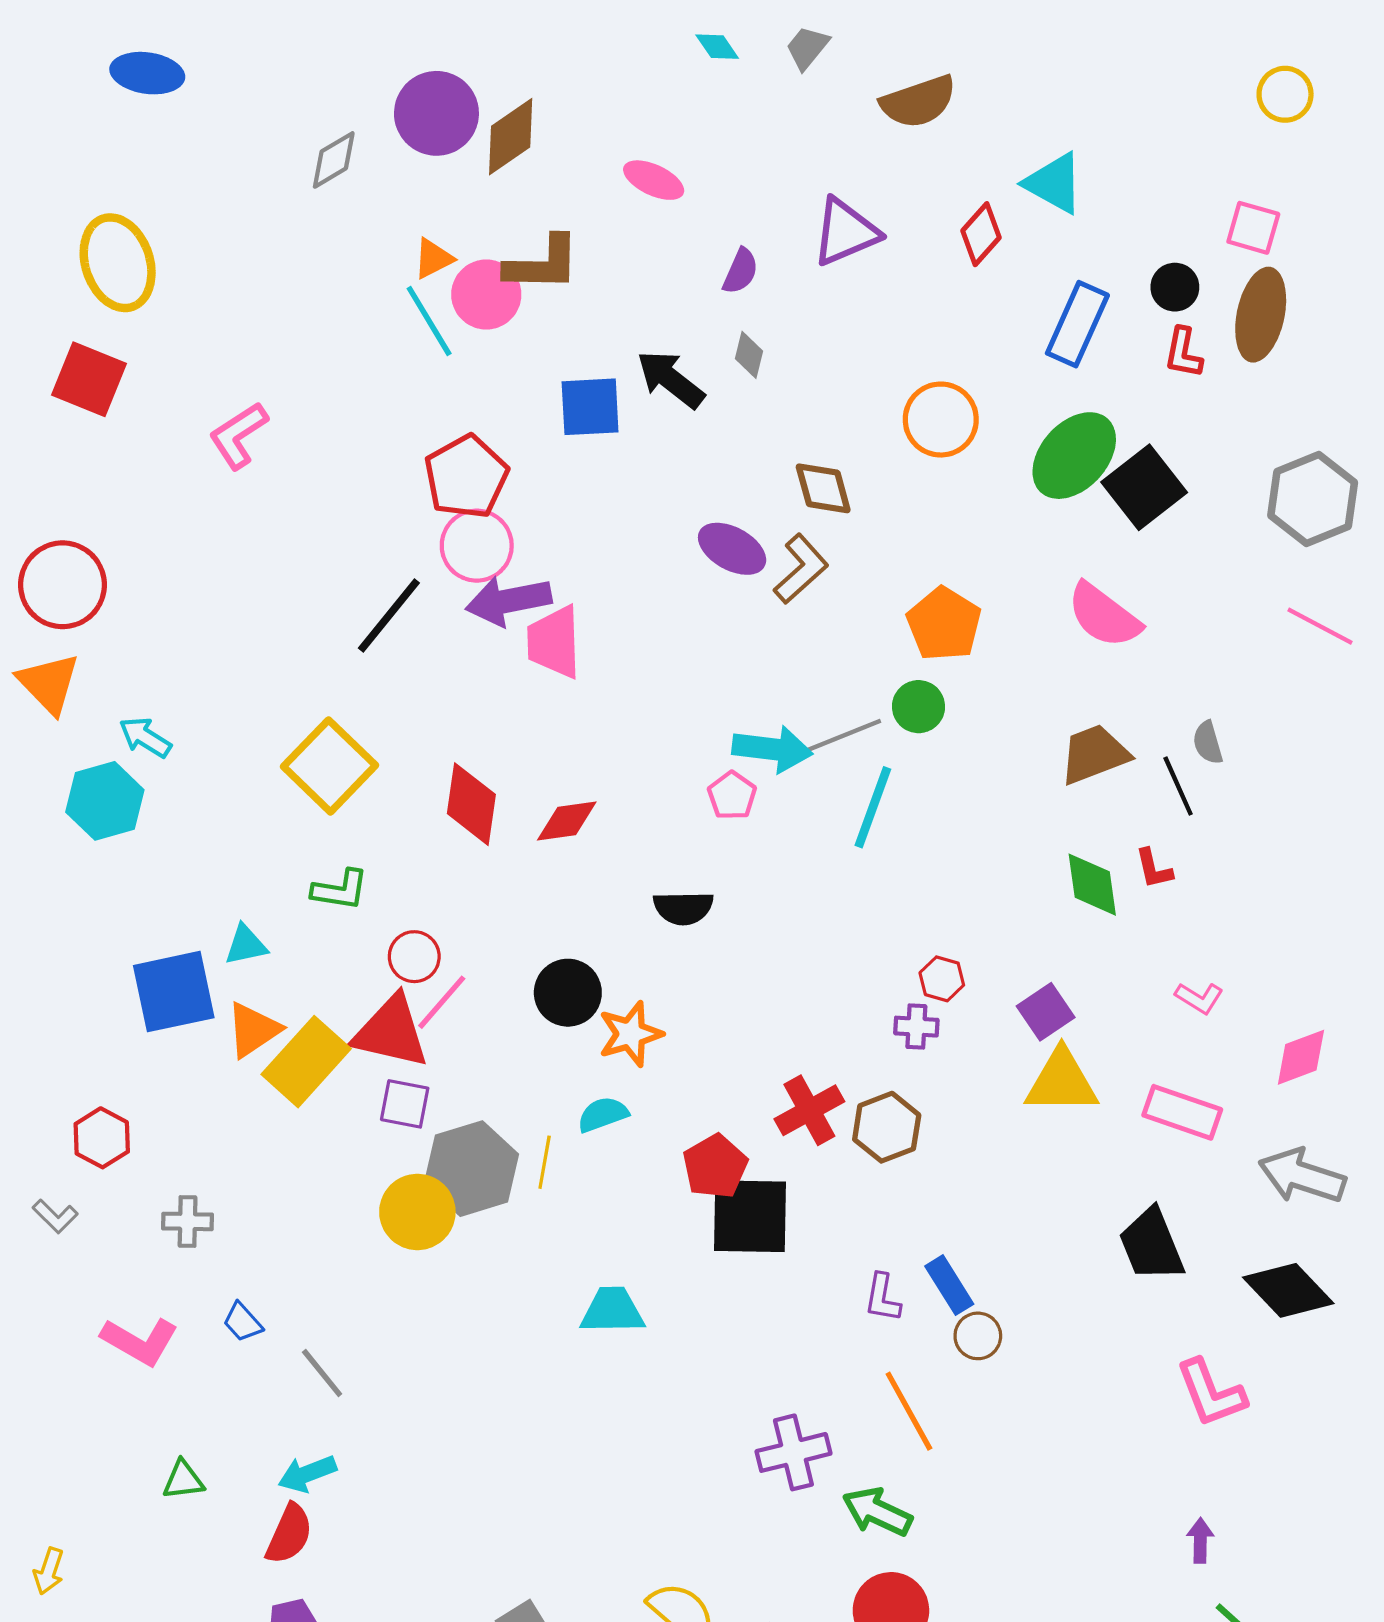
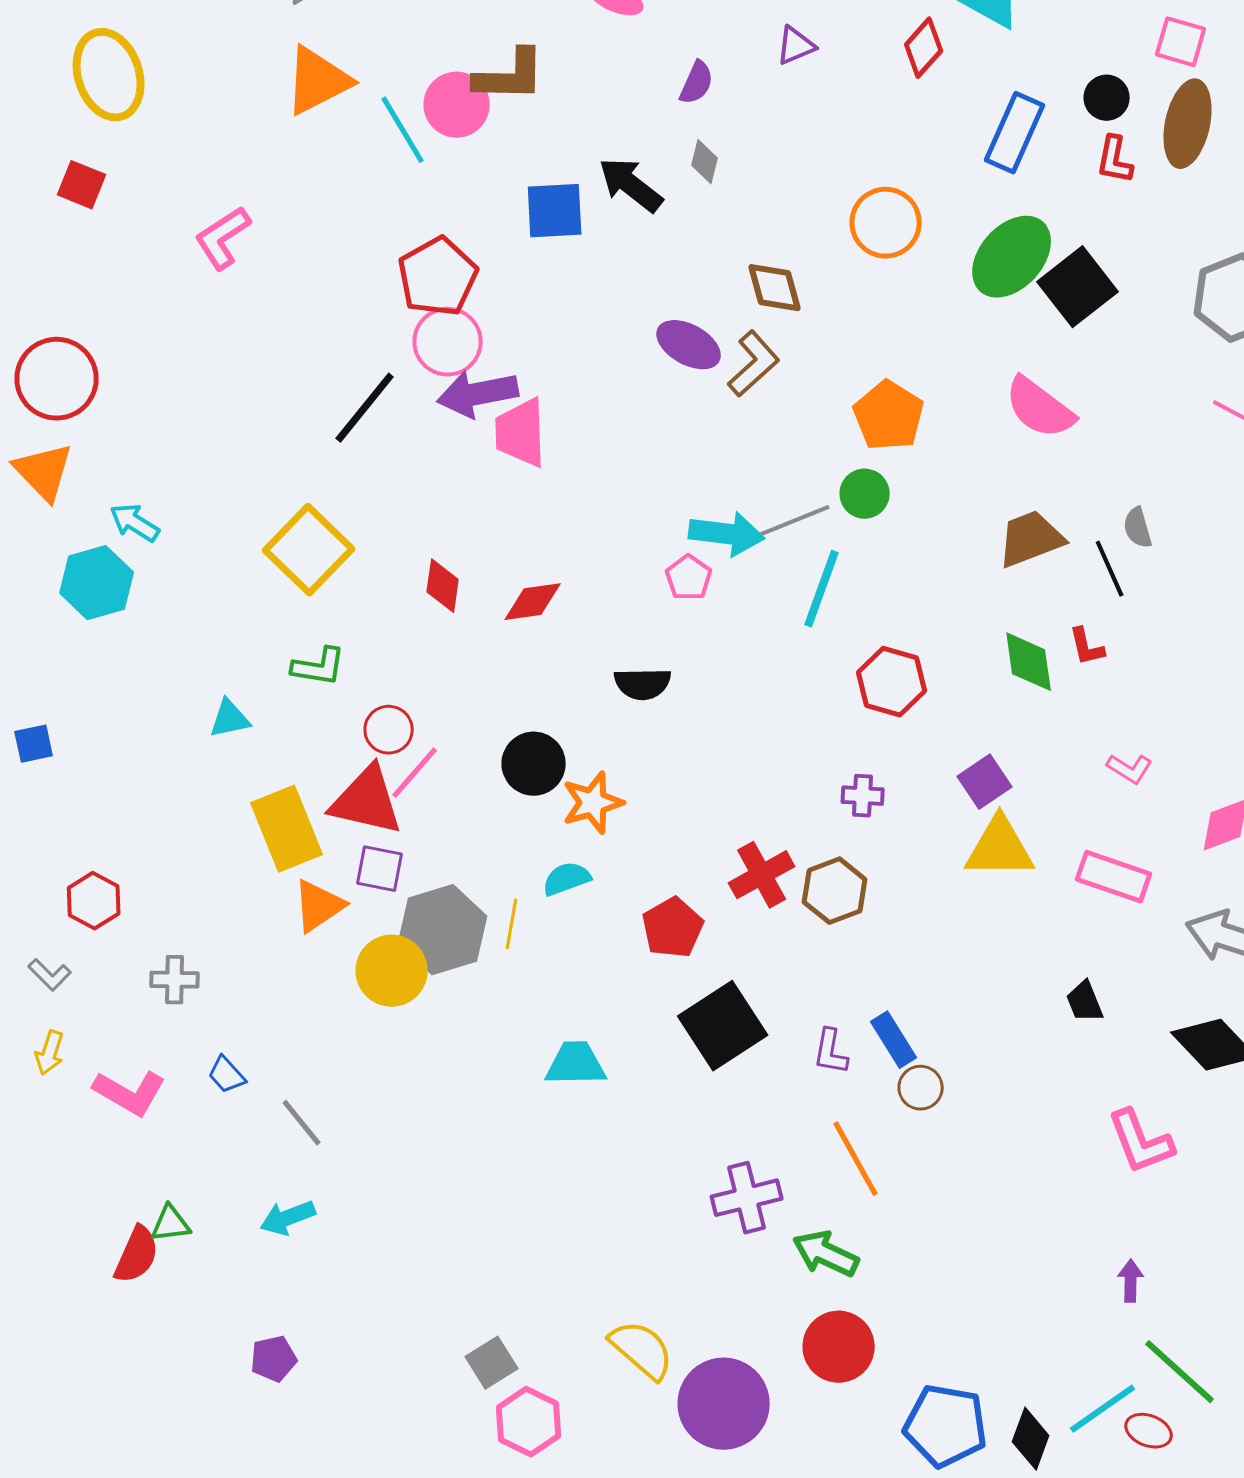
purple triangle: (845, 232) -> (796, 46), size x0.6
orange triangle: (433, 258) -> (318, 81), moved, size x1.8
red square: (89, 379) -> (82, 185), size x0.7
red diamond: (471, 804) -> (443, 586), size x0.7
red hexagon: (942, 979) -> (892, 682), moved, size x1.6
blue square: (174, 992) -> (34, 744), moved, size x0.5
orange triangle: (253, 1030) -> (319, 906), moved
yellow rectangle: (306, 1062) -> (287, 829), turned -64
black square: (750, 1216) -> (723, 1026), moved, turned -34
black trapezoid: (1152, 1245) -> (1085, 1002), size x0.6
red semicircle: (289, 1534) -> (137, 1255), moved
yellow arrow: (49, 1571) -> (50, 1053), moved

